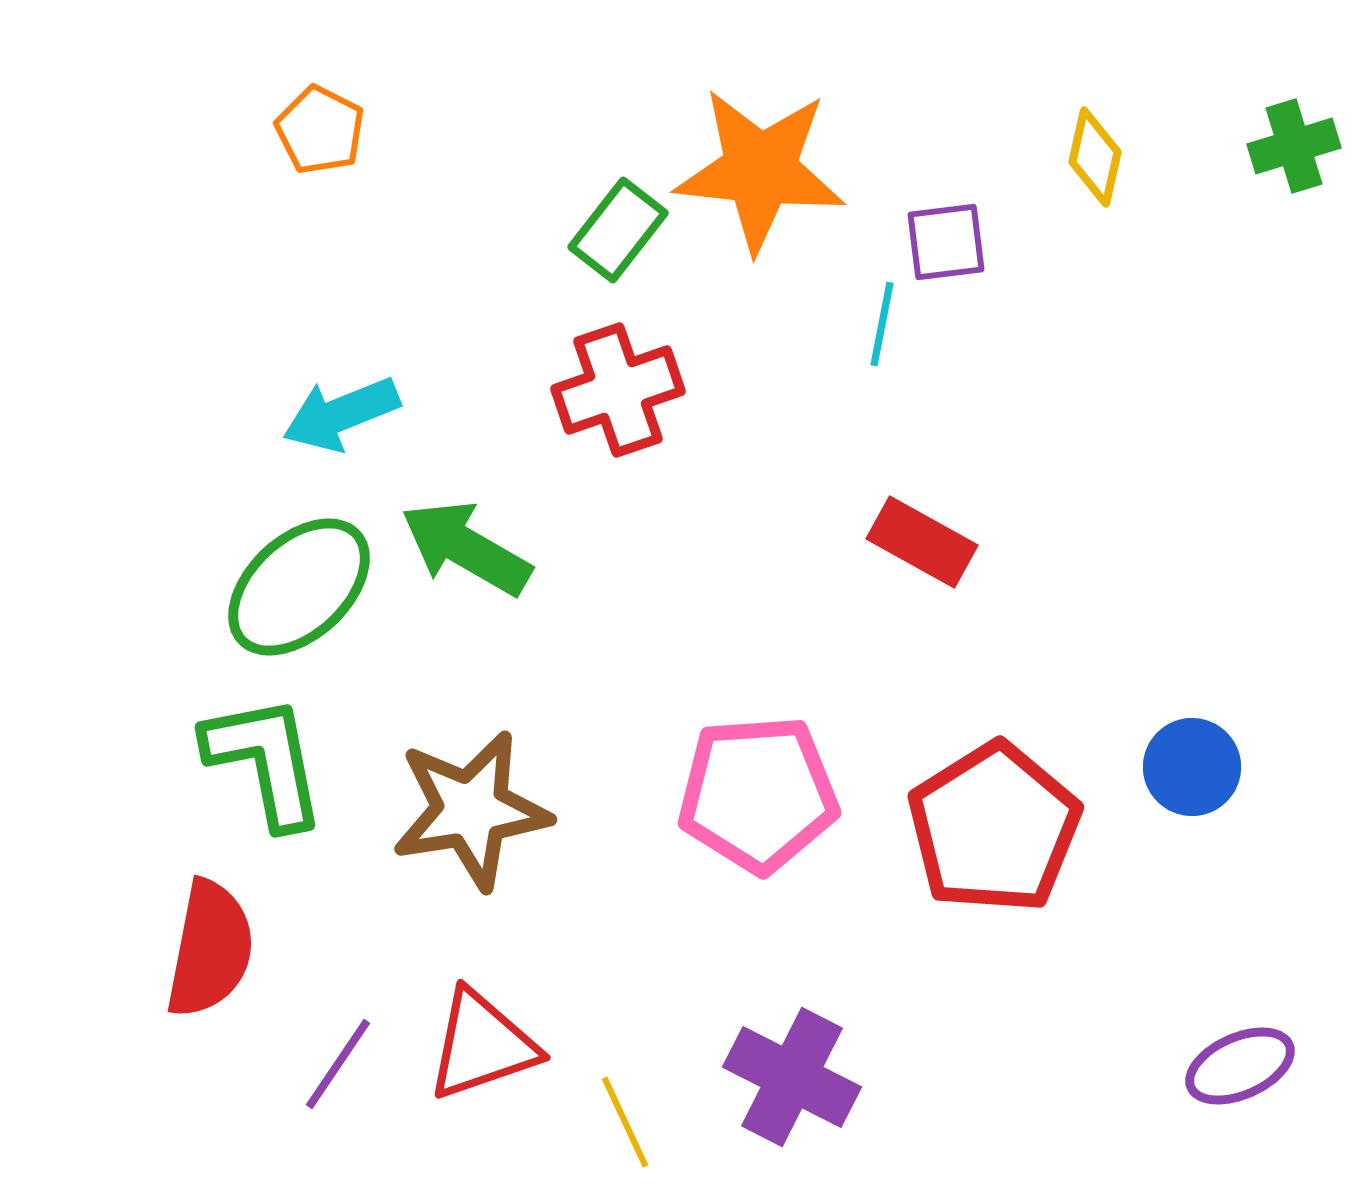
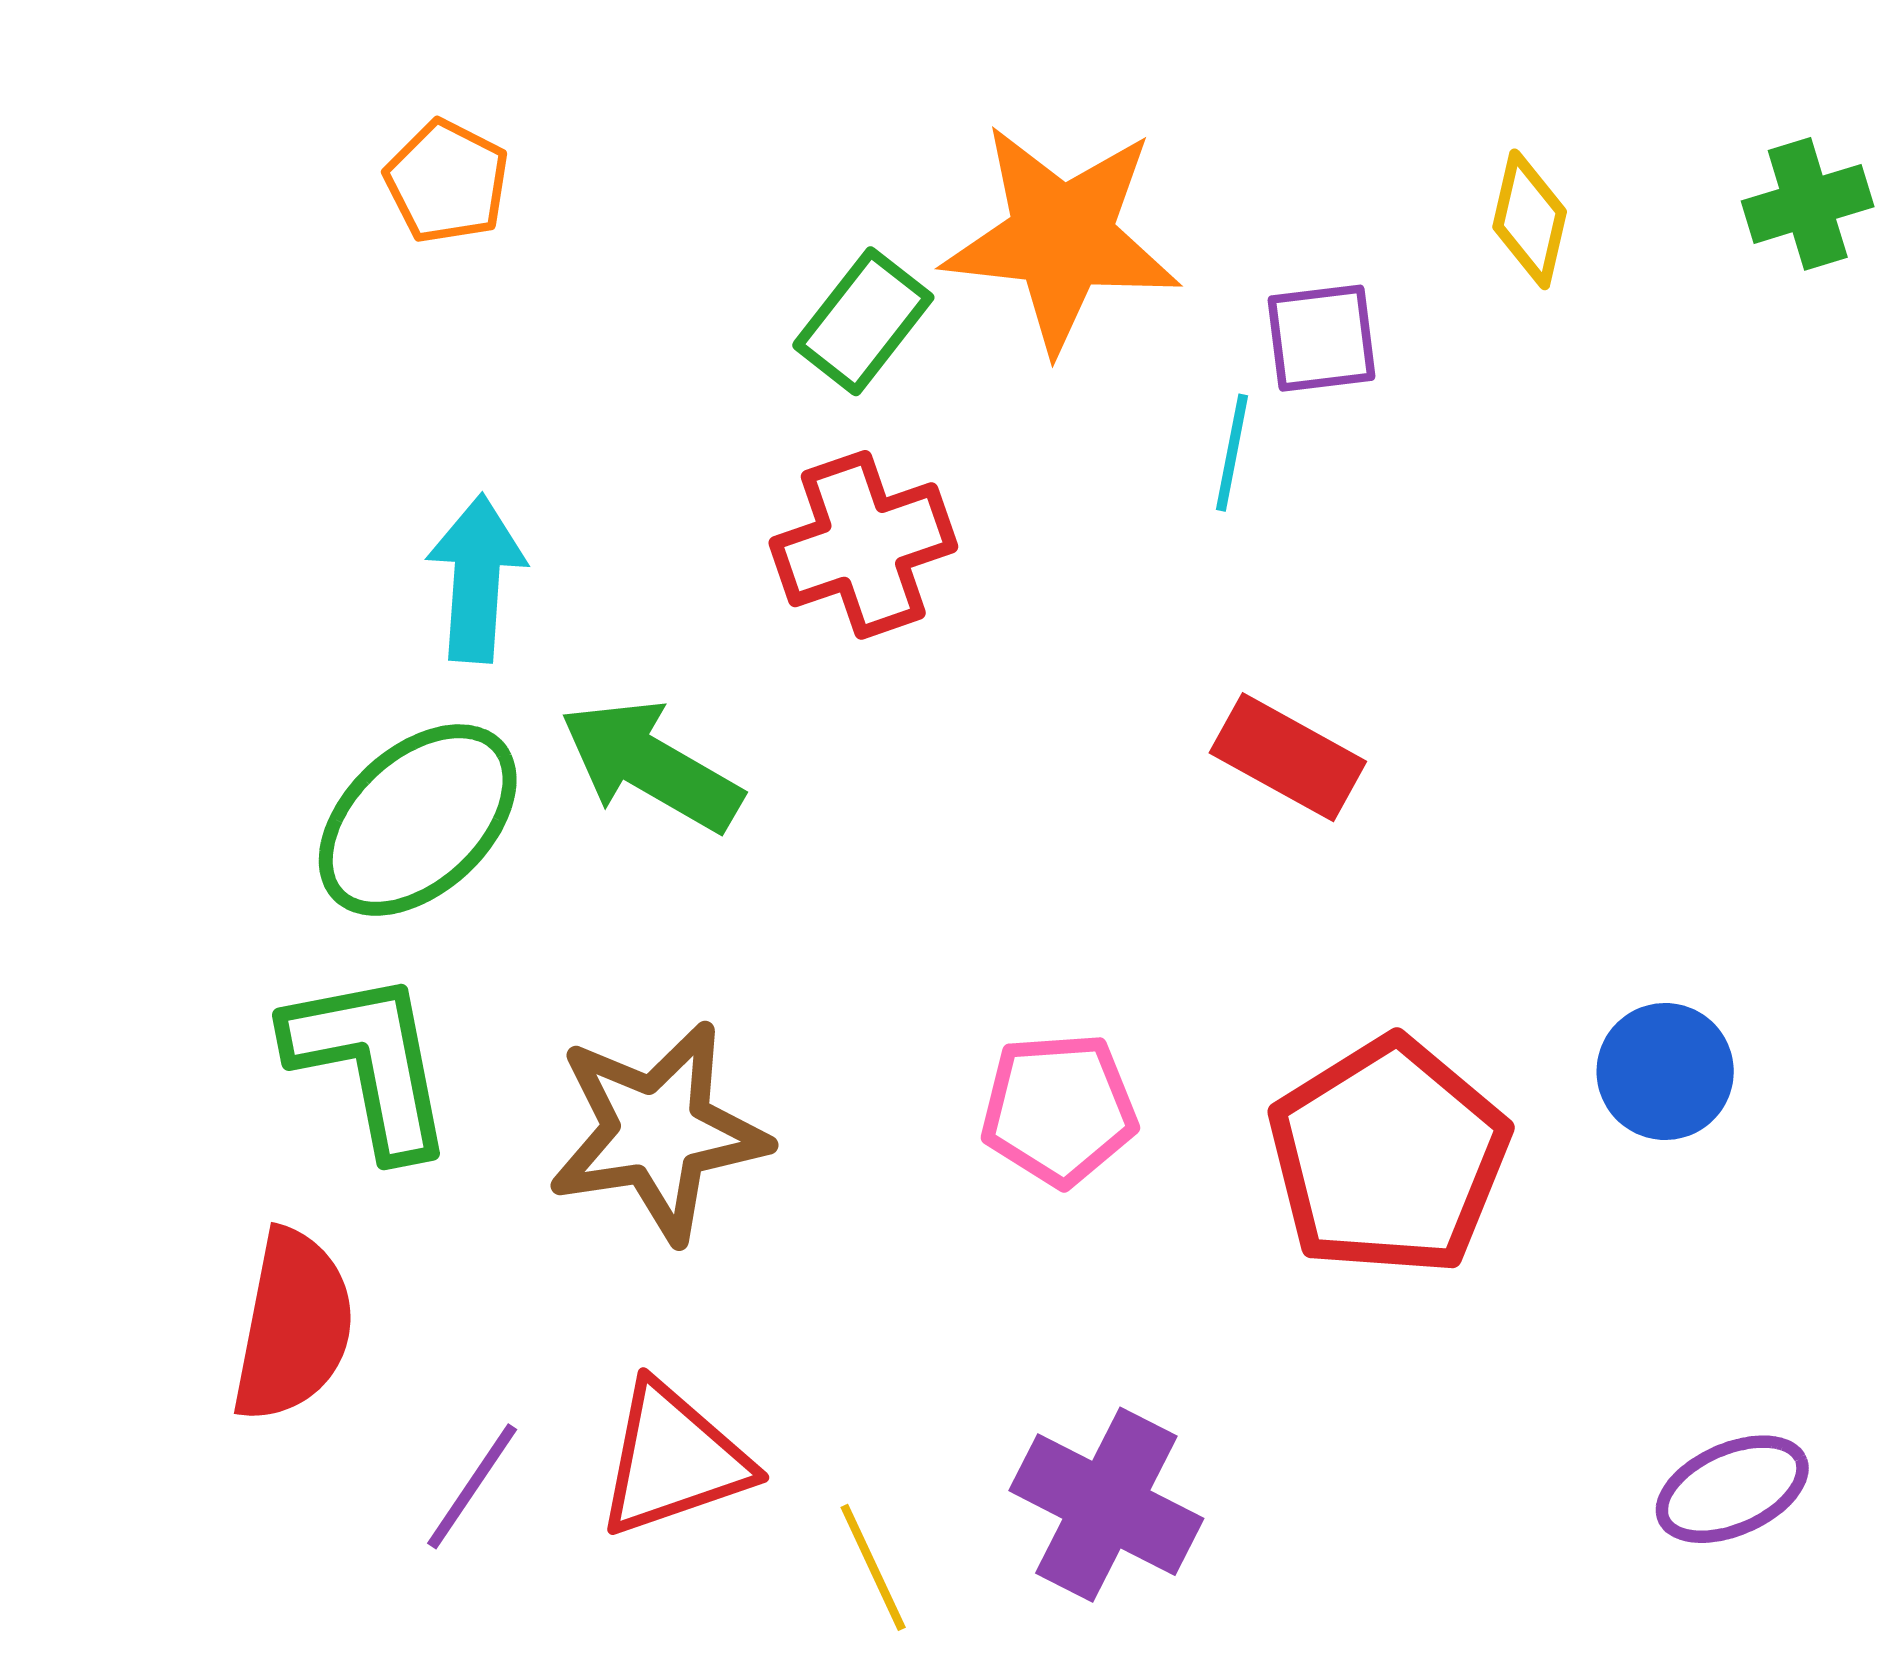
cyan arrow: (341, 414) -> (476, 578), turned 116
pink pentagon: (758, 794) -> (1059, 1109), size x0.7

